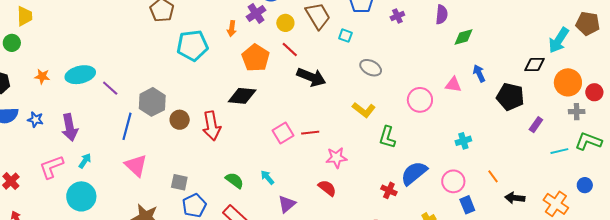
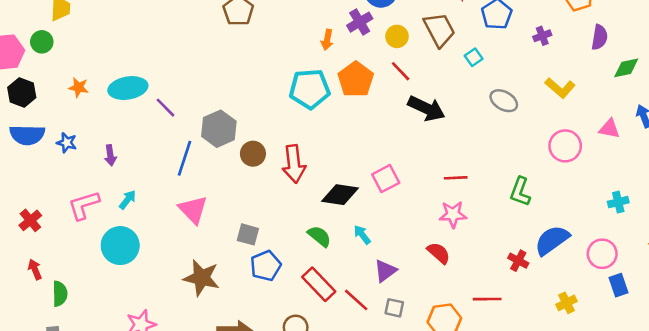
cyan square: (345, 36) -> (474, 57), turned 32
cyan pentagon: (193, 46) -> (310, 89), moved
black diamond: (242, 96) -> (340, 195), moved
yellow L-shape: (364, 110) -> (560, 88), moved
purple arrow: (70, 127) -> (110, 155), size x0.6
red line: (310, 133) -> (456, 178), moved

